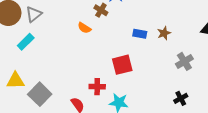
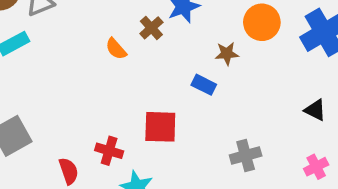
brown star: (164, 33) -> (227, 54), moved
gray cross: (184, 61) -> (246, 155), moved

